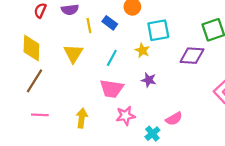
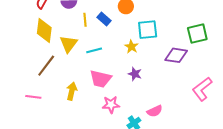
yellow diamond: (31, 48) -> (44, 30), moved
cyan line: (112, 58) -> (94, 50), moved, turned 42
brown line: (34, 81) -> (46, 66), moved
yellow arrow: (82, 118) -> (72, 91), moved

